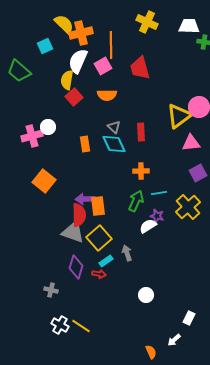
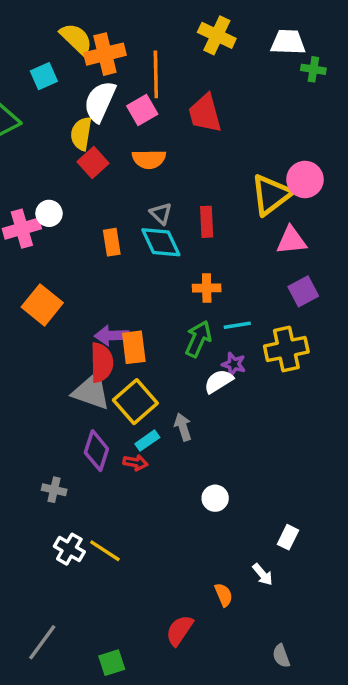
yellow cross: (188, 207) -> (286, 349), turned 30
white arrow: (174, 340) -> (263, 574), turned -88

